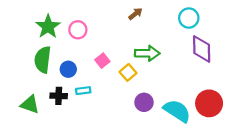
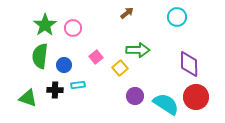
purple diamond: (202, 49) -> (189, 64), moved

